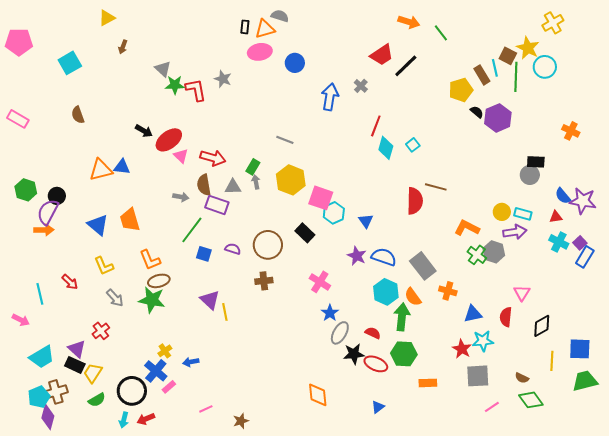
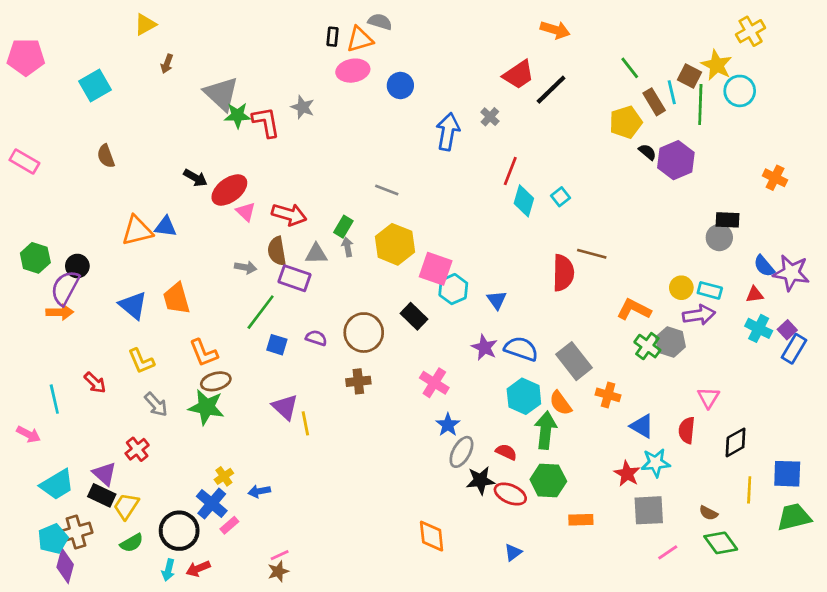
green line: (441, 33) -> (630, 68), moved
gray triangle: (163, 69) -> (221, 94), size x1.6
blue triangle: (473, 314) -> (642, 426), turned 42
brown star: (241, 421) -> (278, 571), moved

